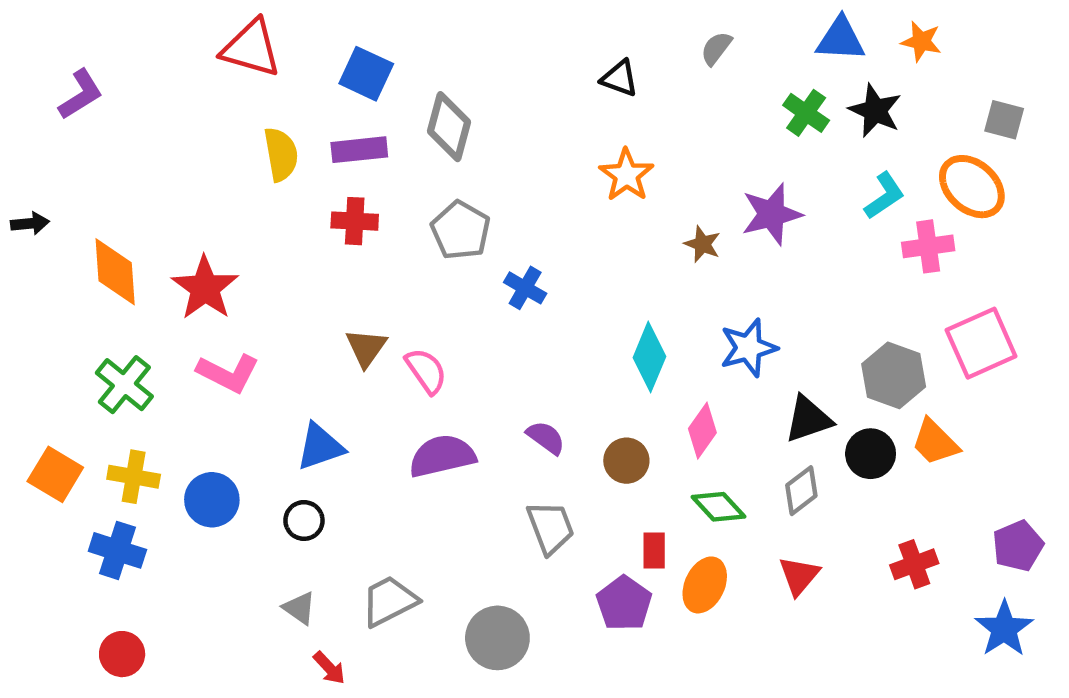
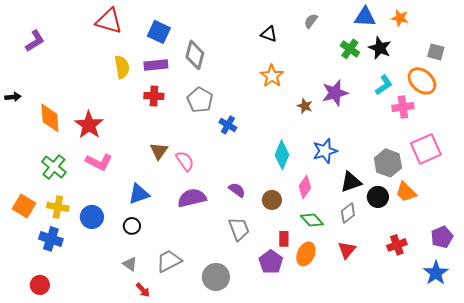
red circle: (122, 654) -> (40, 285), moved

